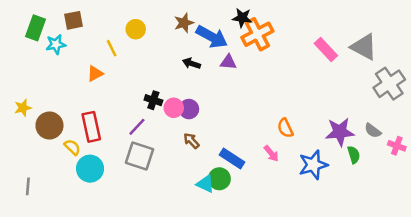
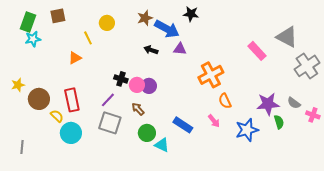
orange cross: (257, 34) -> (211, 75), moved
cyan star: (56, 44) -> (33, 39), moved
pink rectangle: (326, 49) -> (257, 51), moved
brown arrow: (191, 141) -> (138, 109), moved
green circle: (219, 179) -> (147, 133), moved

